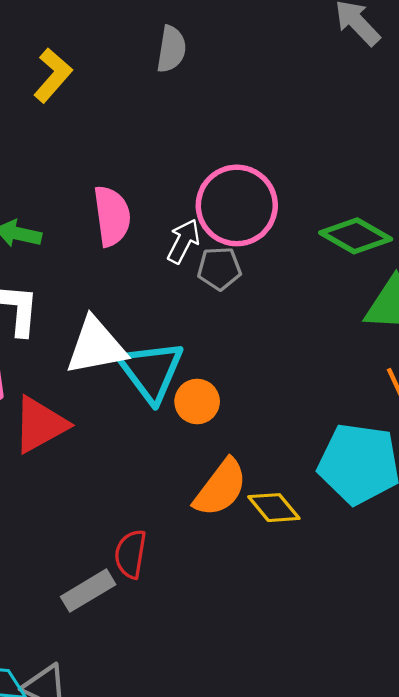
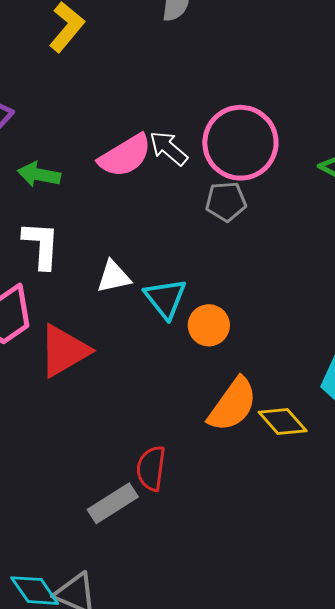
pink semicircle: (112, 216) -> (125, 156), turned 68
white arrow: (183, 241) -> (169, 148), moved, turned -75
white triangle: (96, 346) -> (114, 277), size x0.6
cyan triangle: (151, 371) -> (165, 298), size x0.7

